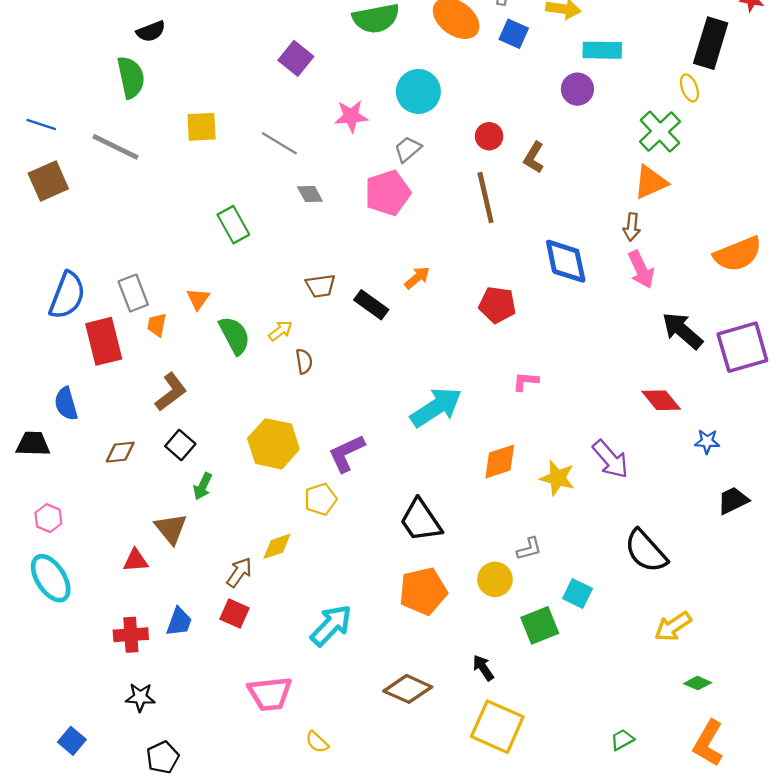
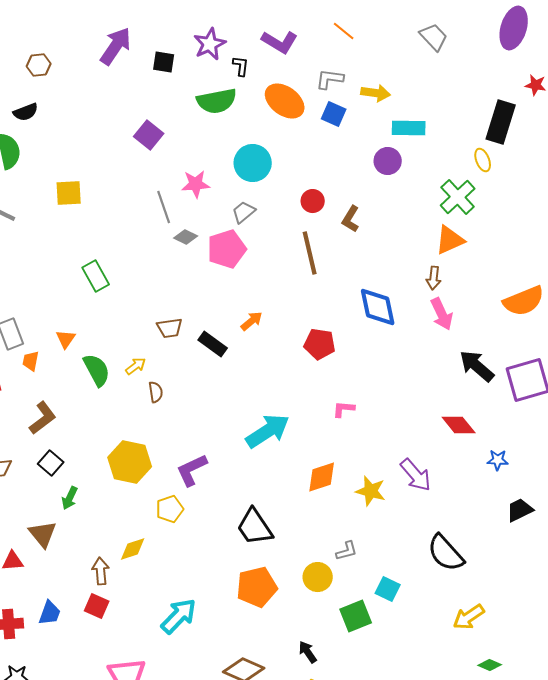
gray line: (279, 143) -> (164, 207), moved, turned 40
gray diamond: (310, 194) -> (186, 237), moved, turned -35
brown arrow: (239, 572) -> (101, 571), turned -40

